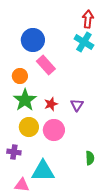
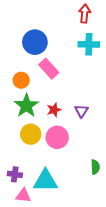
red arrow: (88, 19) -> (85, 14), moved
cyan cross: (84, 42) -> (89, 44), turned -30
purple cross: (14, 152) -> (15, 174), moved

